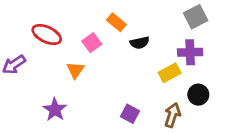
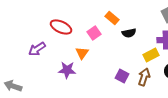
purple star: (55, 110) -> (67, 70), moved, turned -30
purple square: (130, 114) -> (122, 76), moved
brown arrow: (172, 115) -> (144, 77), moved

